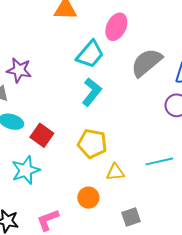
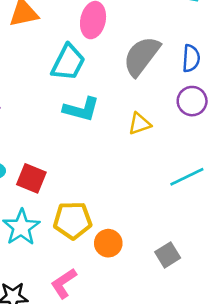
cyan L-shape: (92, 92) -> (81, 109), turned 80
yellow pentagon: (92, 144) -> (73, 220), moved
yellow triangle: (115, 172) -> (140, 124), moved

